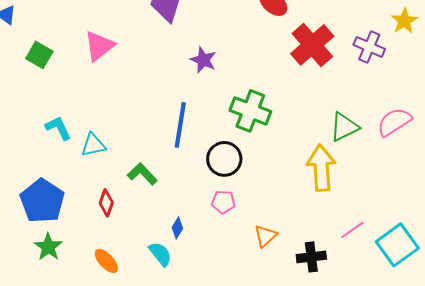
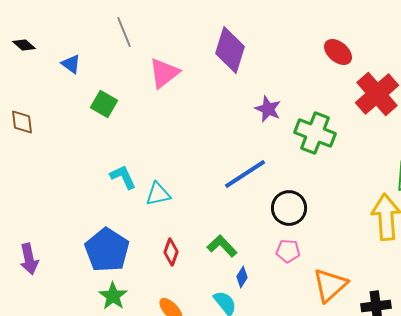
pink triangle: (99, 46) -> (164, 73), moved
green cross: (250, 111) -> (315, 133), moved
blue line: (180, 125) -> (245, 174), turned 48
green L-shape: (142, 174) -> (222, 246), moved
orange triangle: (265, 236) -> (330, 285), size x1.5

